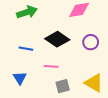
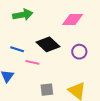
pink line: (51, 66) -> (32, 62), moved

